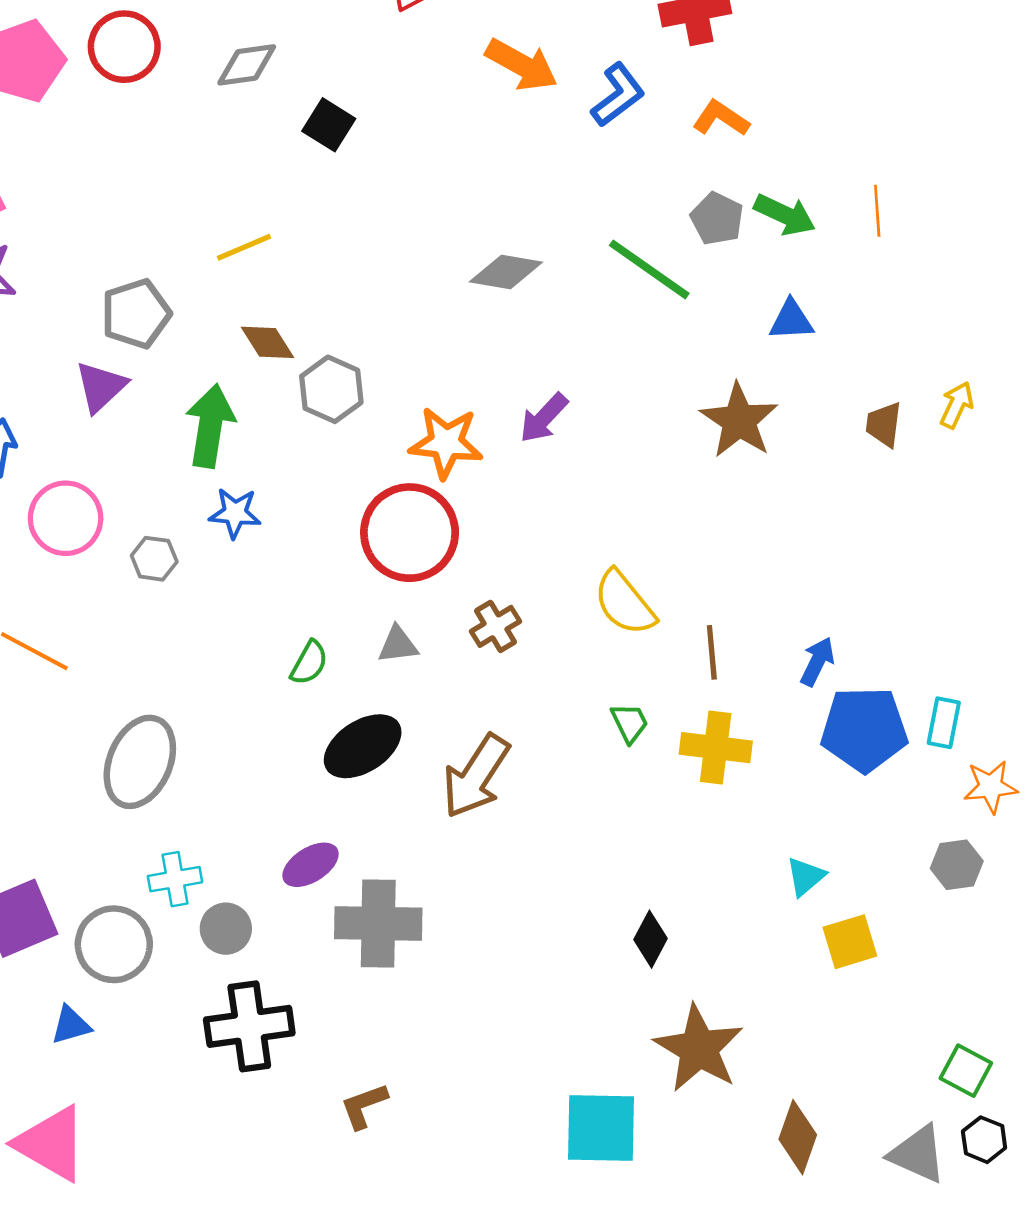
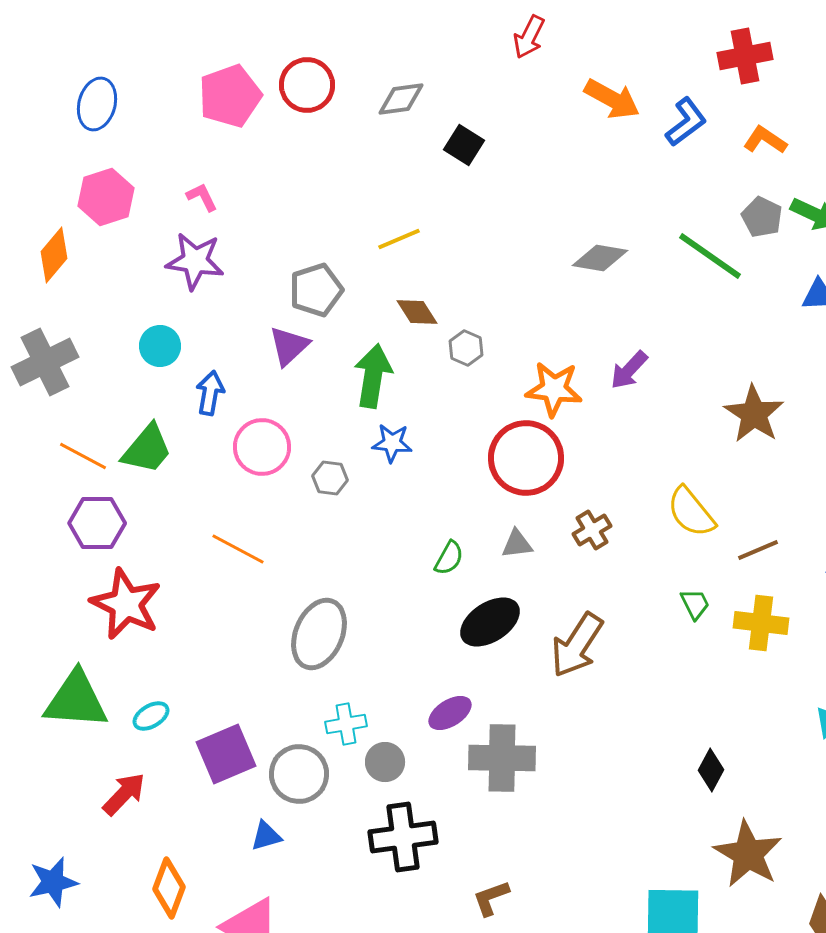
gray hexagon: (331, 389) -> (466, 348), size x0.7
brown star: (739, 421) -> (754, 414), moved
brown line: (712, 652) -> (758, 550), turned 72

